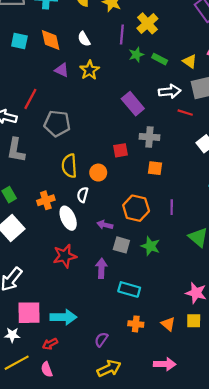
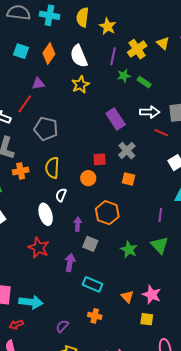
white semicircle: (84, 39) -> (79, 56), size x1.6
orange diamond: (51, 40) -> (49, 54), turned 40
yellow triangle: (190, 61) -> (163, 43), moved
purple triangle: (62, 70) -> (38, 83), moved, turned -40
gray cross: (149, 137) -> (127, 151), turned 36
orange circle: (98, 173) -> (88, 178), moved
orange cross: (46, 200) -> (21, 171), moved
purple line: (172, 207) -> (160, 215), moved
purple arrow: (105, 225) -> (78, 224), turned 72
green star: (150, 246) -> (129, 250), moved
red star: (65, 256) -> (39, 248), turned 30
orange triangle: (168, 324) -> (127, 297), moved

